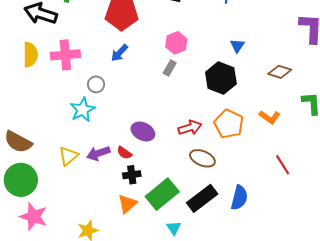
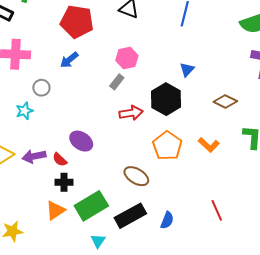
cyan star: (82, 110) -> (24, 111), size x0.7
red arrow: (190, 128) -> (131, 113), moved
red line: (283, 165) -> (217, 210), moved
blue semicircle: (239, 198) -> (167, 220), size x0.7

